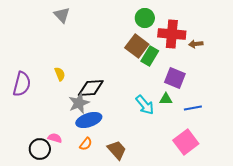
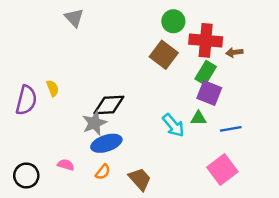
green rectangle: (150, 56) -> (206, 73), moved
yellow semicircle: (60, 74) -> (53, 88), moved
black circle: (40, 149) -> (26, 176), moved

